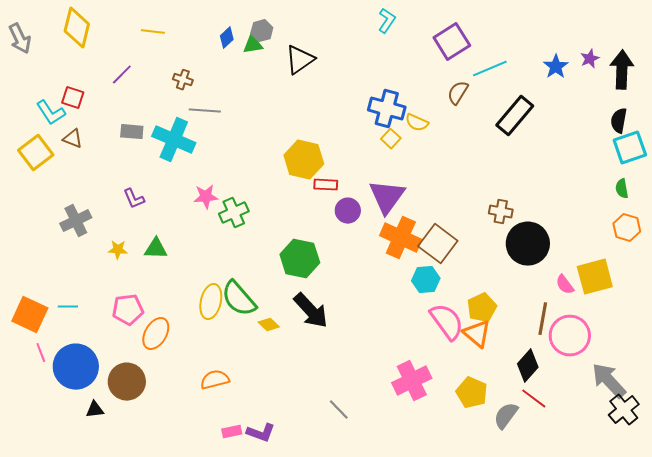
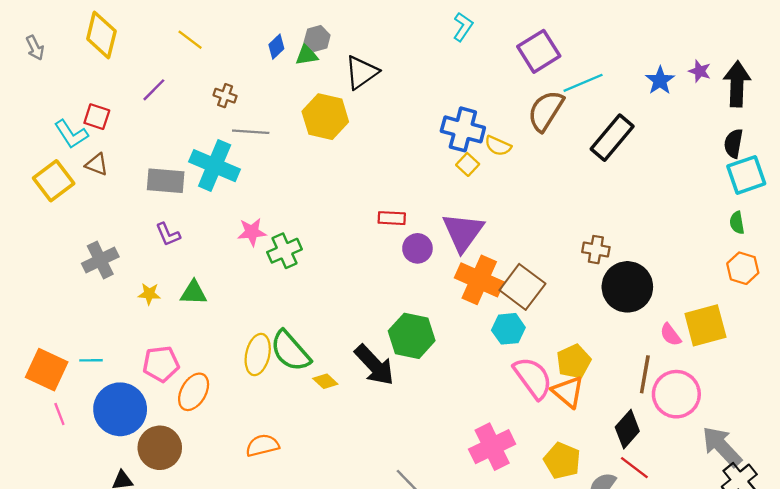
yellow line: (153, 32) -> (190, 40), turned 30
gray arrow: (20, 39) -> (35, 48), size x0.7
purple star: (590, 59) -> (700, 71), turned -30
brown semicircle: (458, 93) -> (546, 111), size x1.5
gray rectangle: (132, 132) -> (166, 181), moved, size x1.4
yellow hexagon: (304, 160) -> (325, 117), moved
green hexagon: (300, 259) -> (412, 336), moved
blue circle: (76, 367) -> (120, 409), moved

